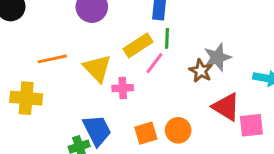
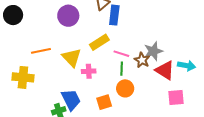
green line: (167, 38) -> (122, 69), moved
pink line: (154, 63) -> (121, 54), moved, turned 70
red triangle: (226, 107) -> (165, 70), moved
orange circle: (178, 130) -> (125, 88), moved

